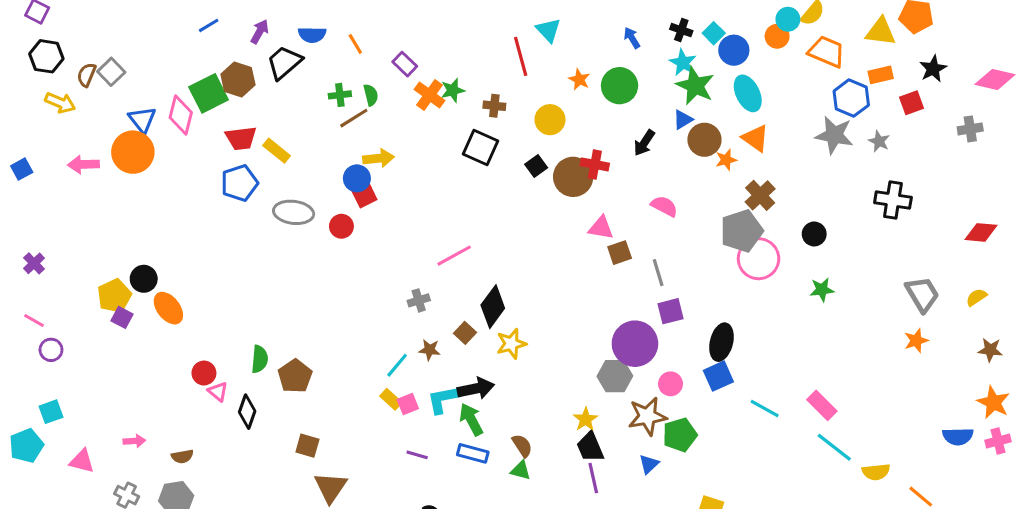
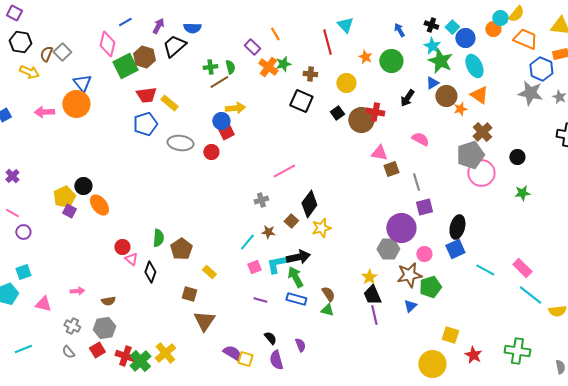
orange line: (355, 44) -> (275, 34), moved
pink diamond: (181, 115) -> (107, 44), moved
yellow rectangle: (391, 399) -> (209, 272), moved

